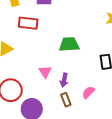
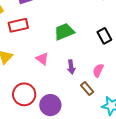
pink triangle: (45, 72) -> (42, 59), moved
brown rectangle: (66, 100) -> (87, 89), moved

